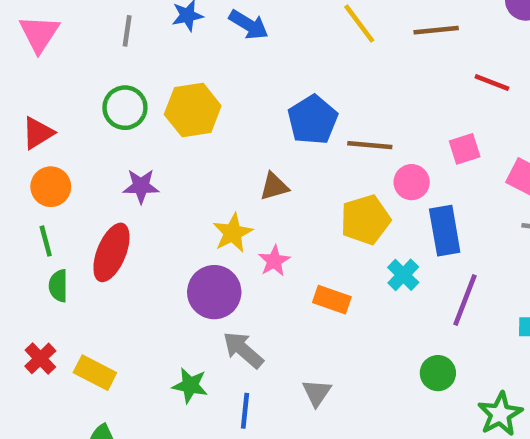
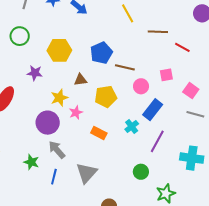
brown line: (436, 30) -> (158, 32), moved
yellow hexagon: (193, 110) -> (59, 50), moved
purple star: (141, 186) -> (35, 73), moved
yellow pentagon: (365, 220) -> (106, 97), moved
blue rectangle: (445, 231) -> (153, 110), turned 40
gray triangle: (317, 393) -> (86, 173), size x1.6

